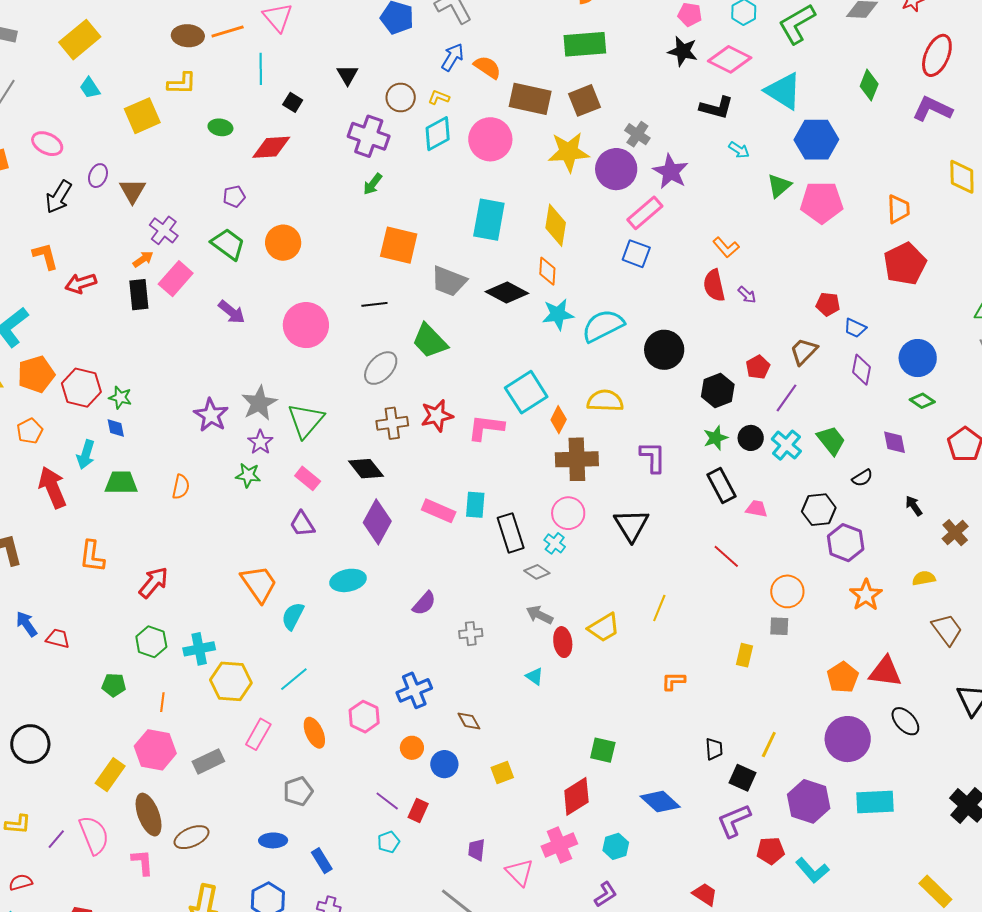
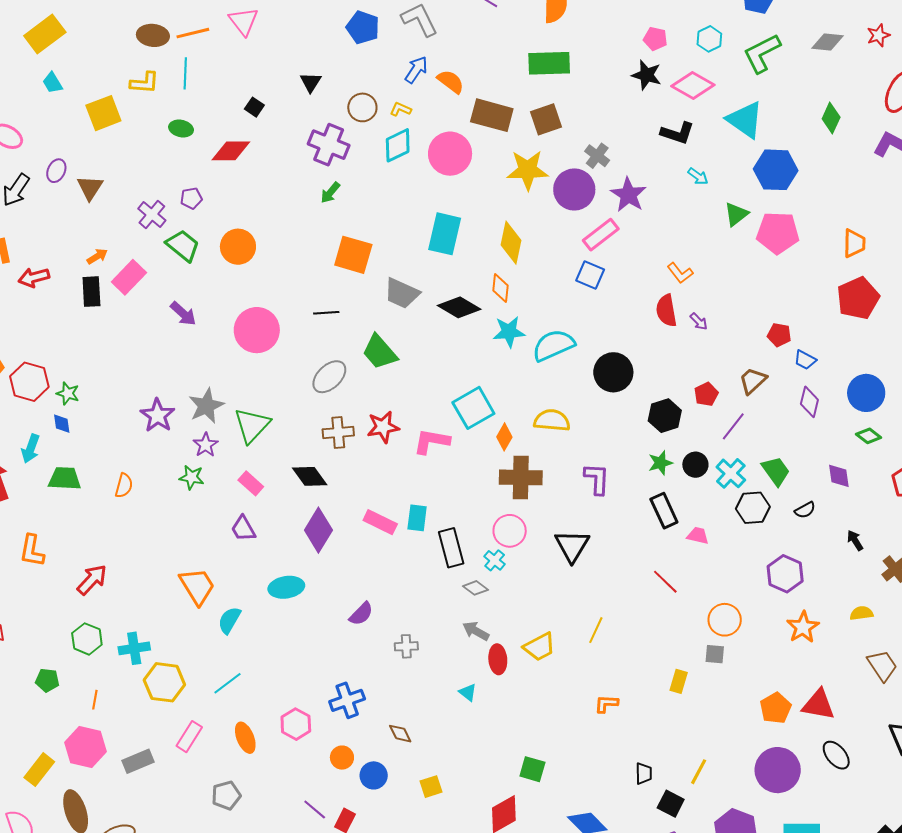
cyan line: (261, 69) -> (185, 73), moved
purple cross: (164, 230) -> (152, 215), moved
black hexagon: (819, 510) -> (753, 508), moved

